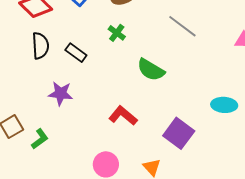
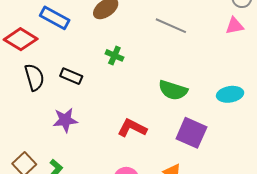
green cross: (117, 33) -> (114, 55), moved
green semicircle: (151, 70) -> (173, 90), moved

